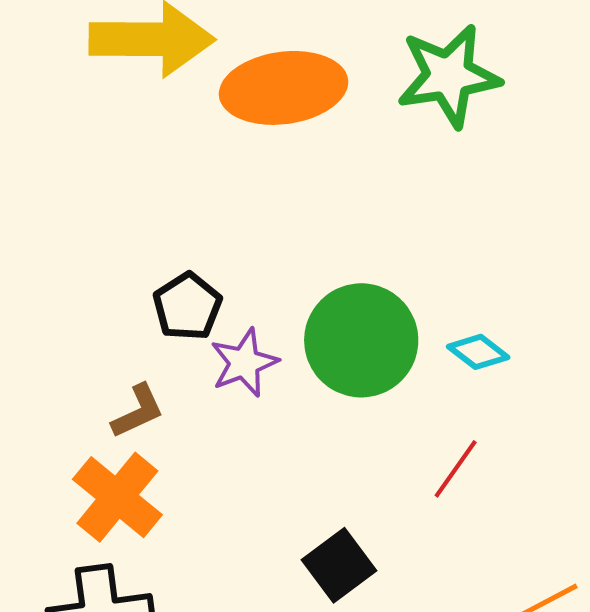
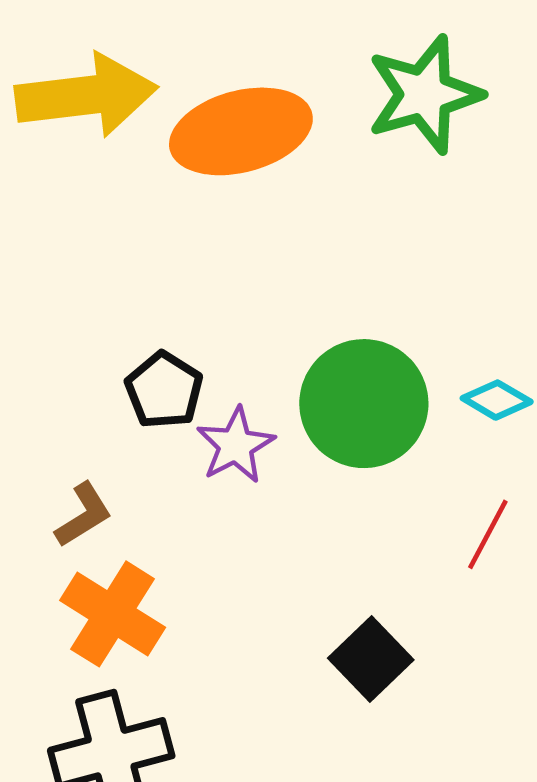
brown L-shape: (138, 411) -> (83, 515), moved

